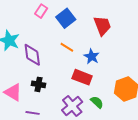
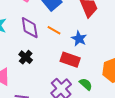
purple diamond: (32, 55) -> (30, 28), moved
black cross: (38, 84) -> (26, 57), moved, turned 32

